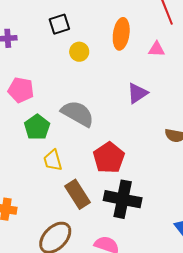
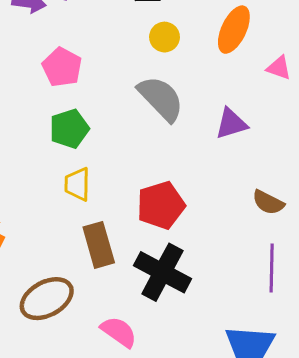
gray semicircle: (78, 114) -> (161, 98), moved

